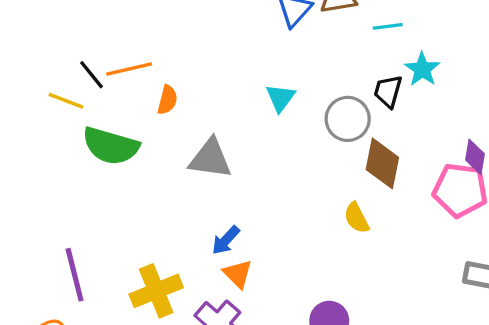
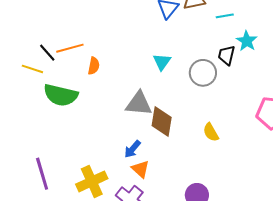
gray triangle: (210, 159) -> (139, 104), moved
brown diamond: (382, 163) -> (162, 121), moved

